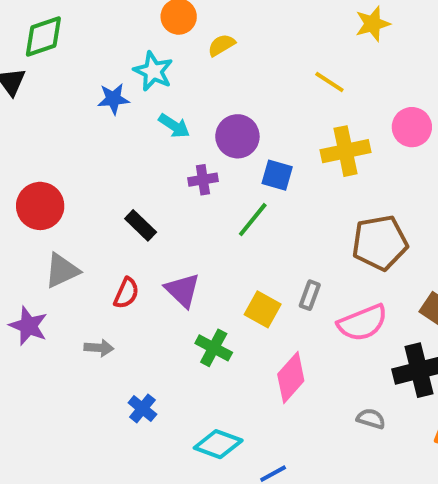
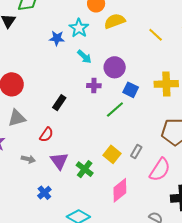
yellow semicircle: (221, 45) -> (115, 21), size x1.5
yellow line: (329, 82) -> (156, 35), moved
black rectangle: (141, 225) -> (59, 103), turned 70
purple triangle: (182, 290) -> (59, 161), moved
pink semicircle: (363, 323) -> (160, 170), turned -45

